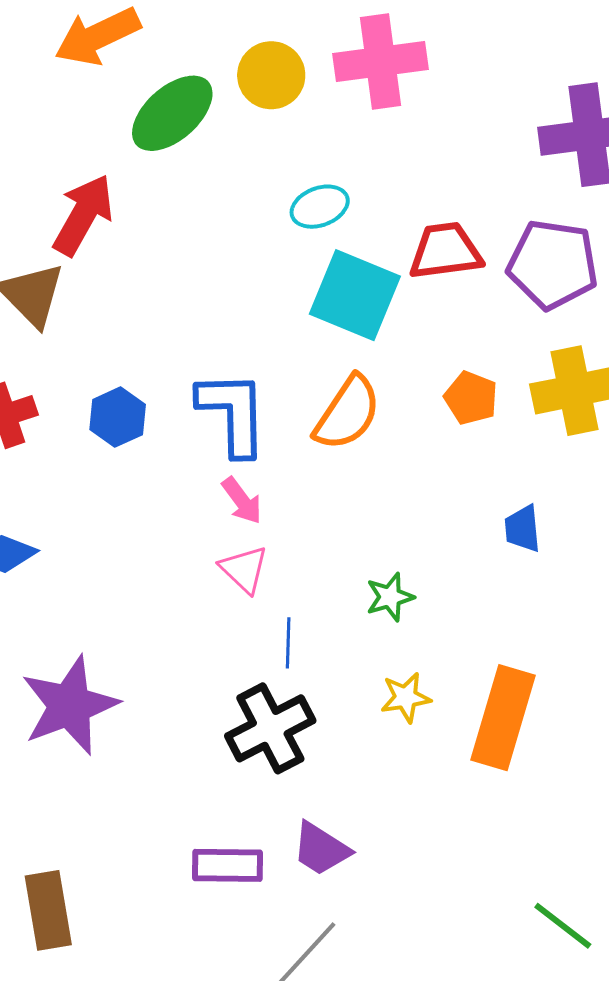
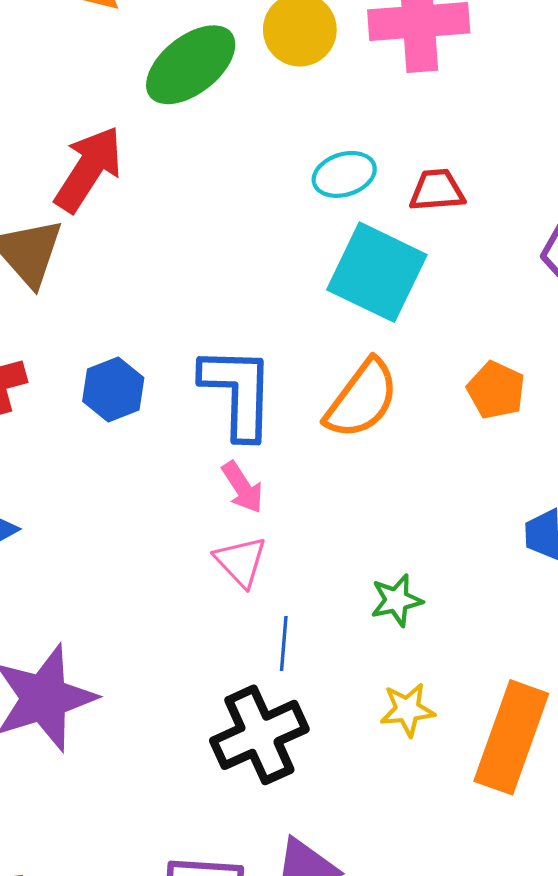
red trapezoid: (445, 251) -> (437, 190), moved, size x0.7

